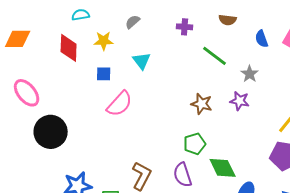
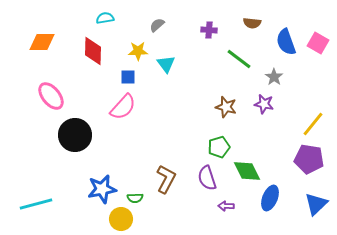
blue semicircle: (262, 39) -> (286, 42), size x1.5
yellow star: (104, 41) -> (138, 51), moved
pink semicircle: (120, 104) -> (123, 107), moved

